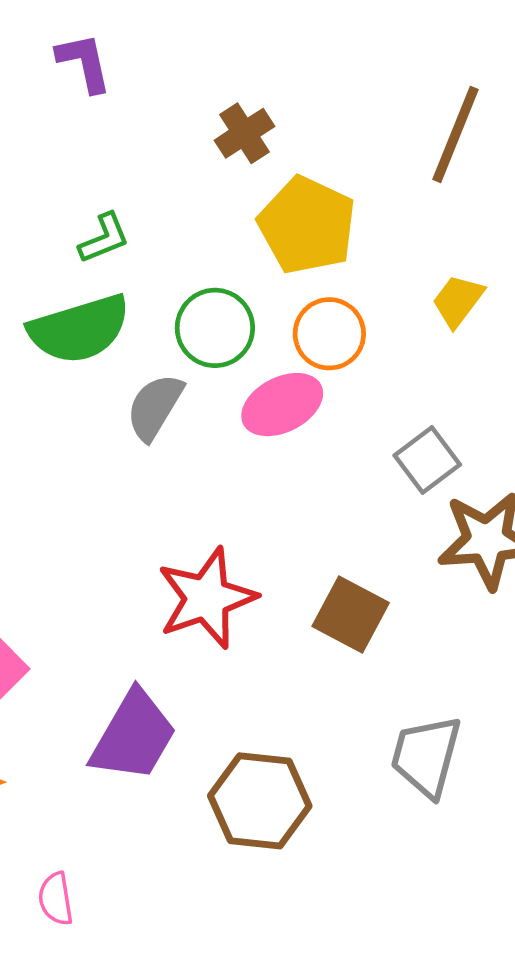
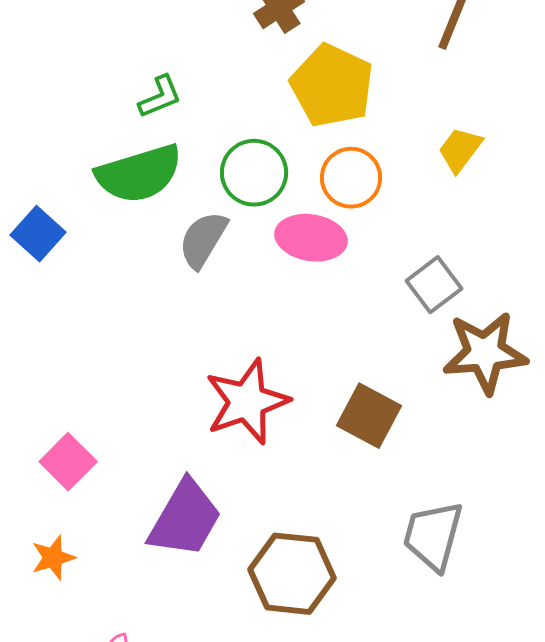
pink ellipse: (282, 405) -> (311, 238), turned 36

